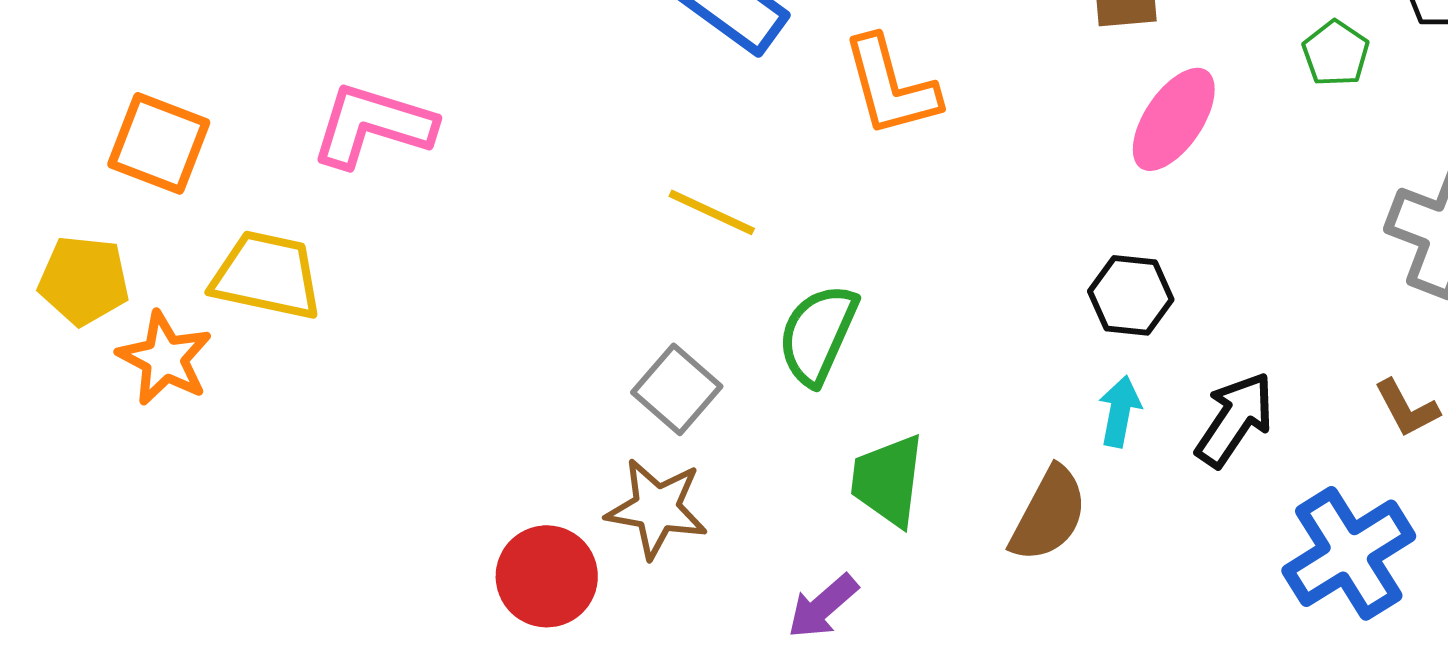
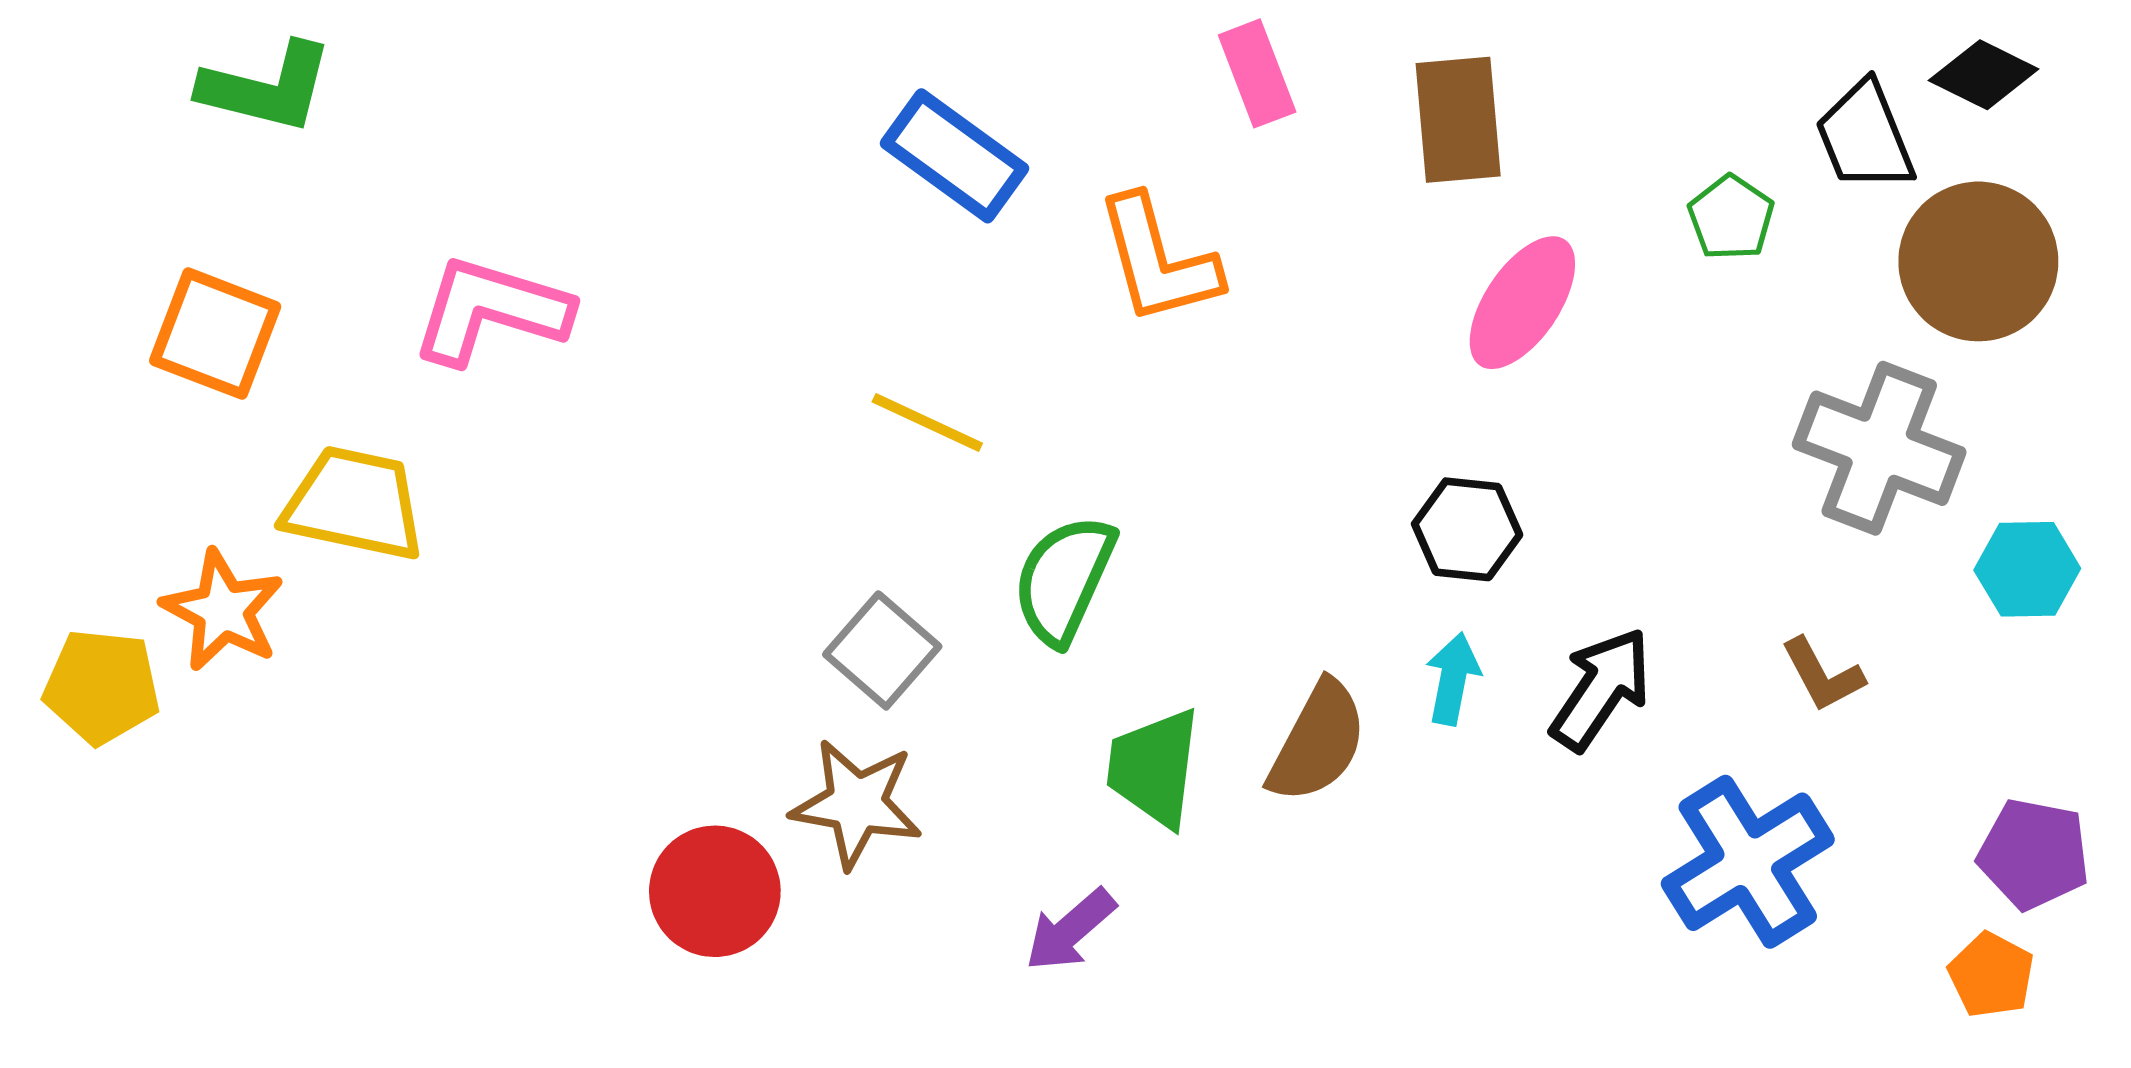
yellow pentagon: (84, 280) -> (102, 686), moved
brown semicircle: (1049, 514) -> (1318, 742), moved

